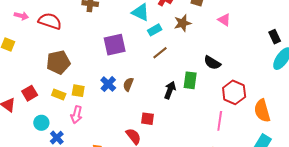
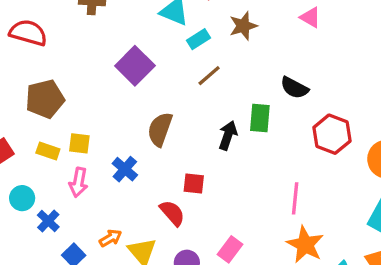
purple square: (115, 45) -> (135, 66), turned -30
blue cross: (108, 84) -> (125, 169), moved
brown semicircle: (128, 84) -> (160, 129), size x1.5
pink line: (220, 121) -> (295, 198), moved

